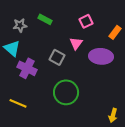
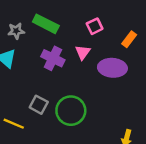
green rectangle: (45, 19) -> (46, 24), size x1.5
gray square: (57, 57) -> (39, 105), moved
purple cross: (27, 68) -> (53, 58), moved

